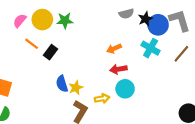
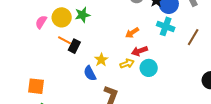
orange line: (32, 44) -> (65, 40), moved
brown line: (181, 54) -> (193, 37), moved
yellow star: (76, 88) -> (101, 60), moved
yellow arrow: (102, 98) -> (127, 64), moved

